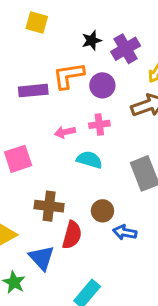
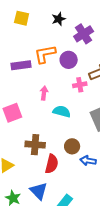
black star: (92, 40) -> (59, 19), moved
pink cross: (99, 124) -> (80, 85), moved
pink arrow: (65, 132) -> (44, 93), turned 112
blue triangle: (42, 258) -> (39, 191), moved

